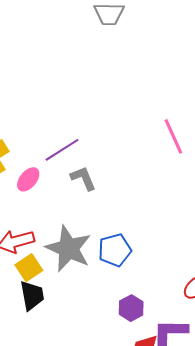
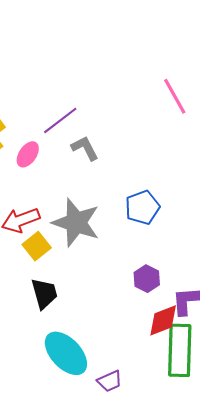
blue pentagon: (115, 250) -> (142, 207), moved
black trapezoid: (32, 295) -> (44, 293), moved

